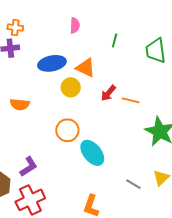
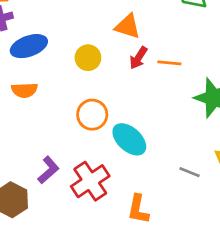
blue ellipse: (52, 63) -> (29, 46), moved
orange triangle: (86, 68) -> (128, 26), moved
red cross: (30, 200) -> (90, 181), moved

